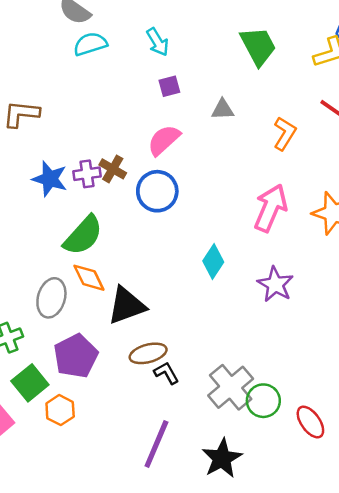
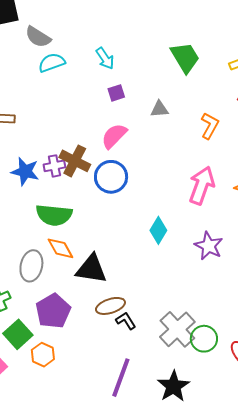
brown cross: (113, 169) -> (75, 161), size x1.4
green semicircle: (83, 235) -> (54, 215), turned 57
black triangle: (126, 306) -> (91, 269), turned 32

